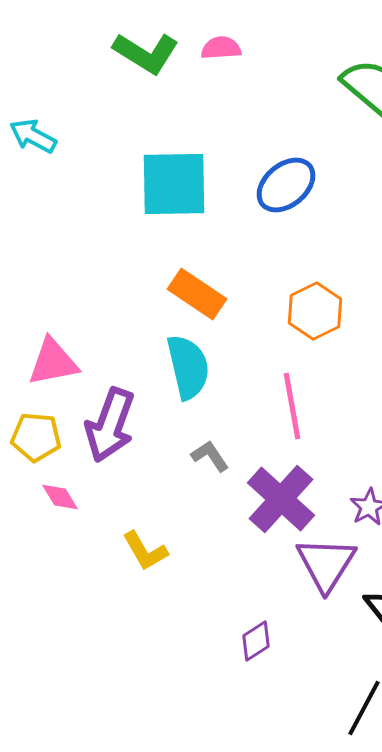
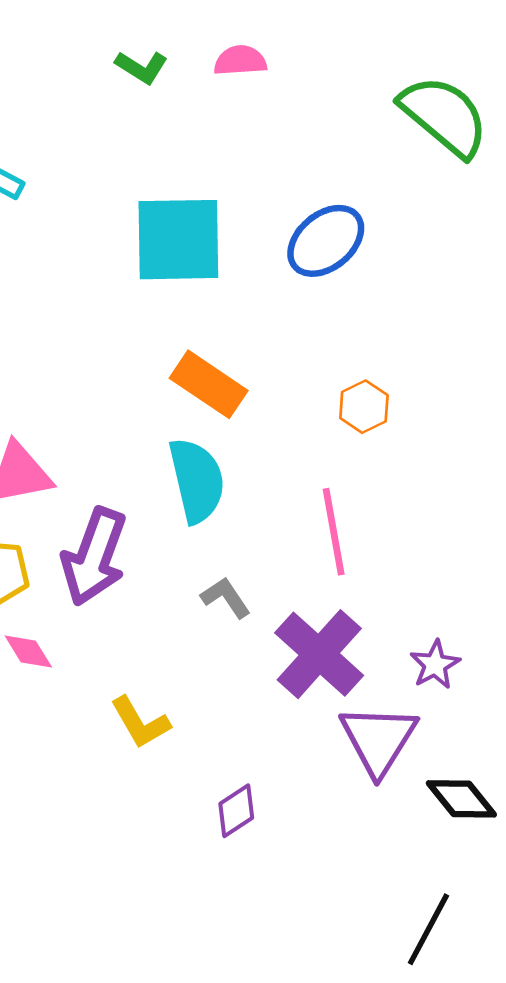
green L-shape: (146, 53) -> (142, 67), size x0.6
orange hexagon: (315, 311) -> (364, 407), size x0.7
purple diamond: (256, 641) -> (236, 811), moved

